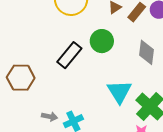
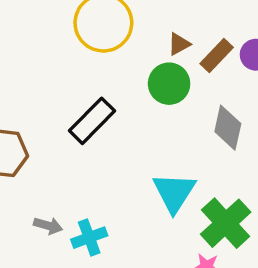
green circle: (102, 41) -> (169, 84), moved

